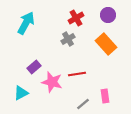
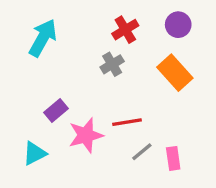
pink star: (52, 82) -> (86, 135), turned -30
gray line: (83, 104) -> (142, 152), moved

